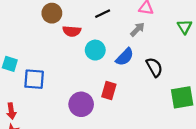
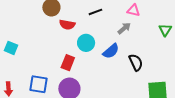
blue square: (34, 79) -> (39, 84), moved
red rectangle: (109, 91) -> (68, 63), moved

